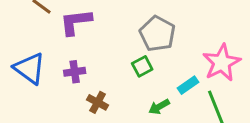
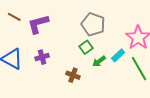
brown cross: (98, 102) -> (73, 75), moved
green arrow: (159, 107) -> (99, 61), moved

